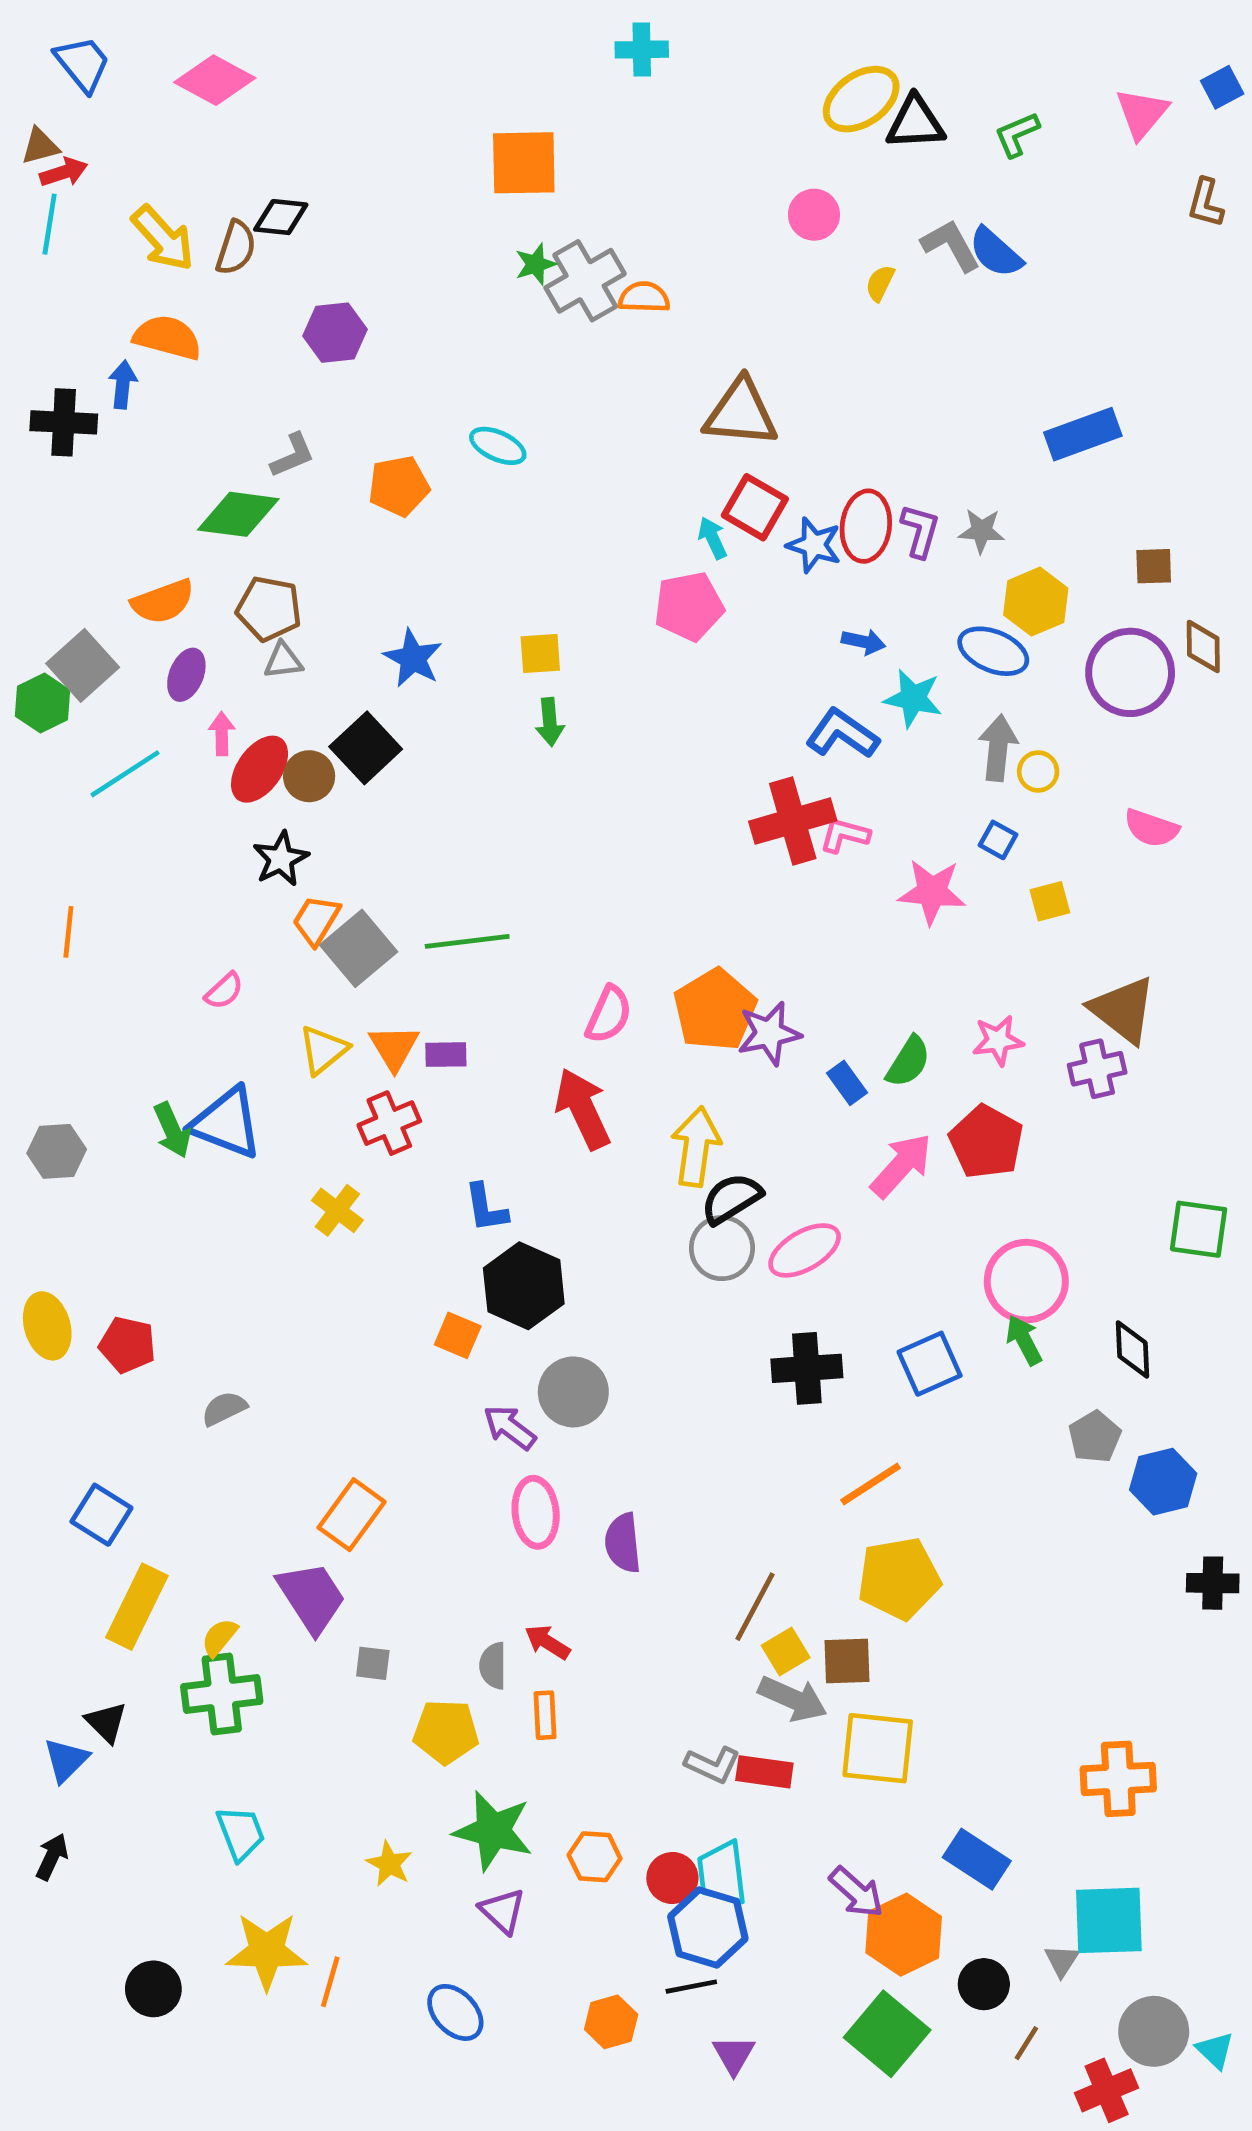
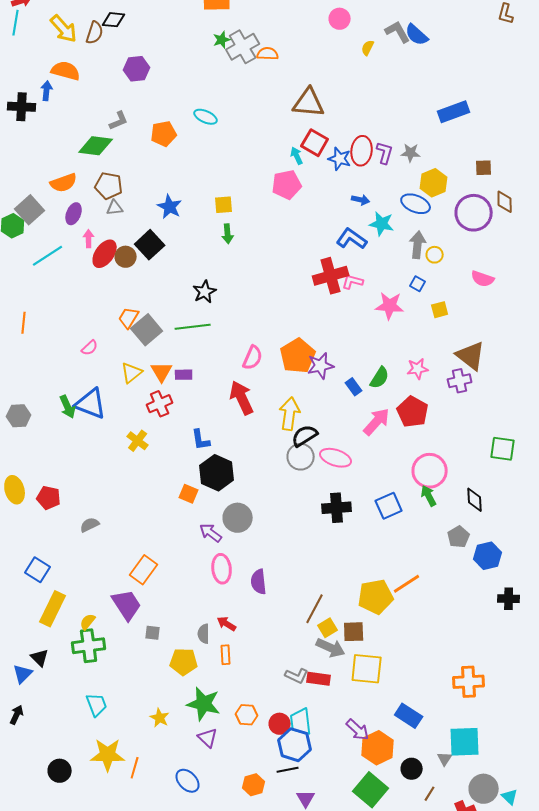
black star: (281, 859) -> (205, 292), moved
pink ellipse: (805, 1250) -> (336, 458), turned 48
orange line: (871, 1484) -> (407, 584), moved

